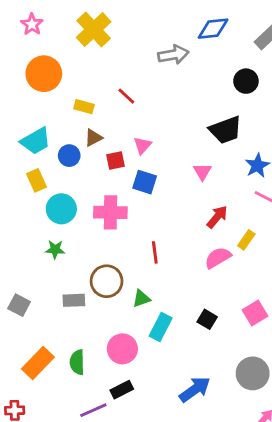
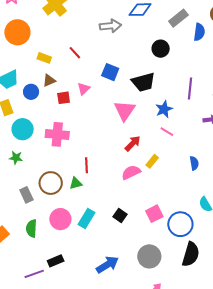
pink triangle: (202, 172) -> (125, 111), size x1.6
blue square: (145, 182) -> (110, 72), moved
green triangle: (141, 299) -> (76, 183), moved
gray rectangle: (74, 300) -> (26, 195), turned 63
pink circle: (122, 349) -> (60, 219), moved
green semicircle: (77, 362) -> (31, 228), moved

